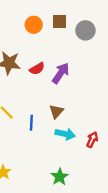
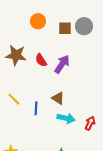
brown square: (60, 21) -> (65, 28), moved
red semicircle: (37, 69) -> (41, 60), turned 88
brown triangle: (56, 111) -> (58, 98), turned -40

